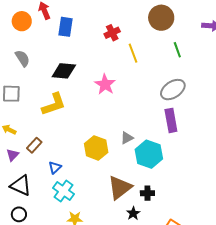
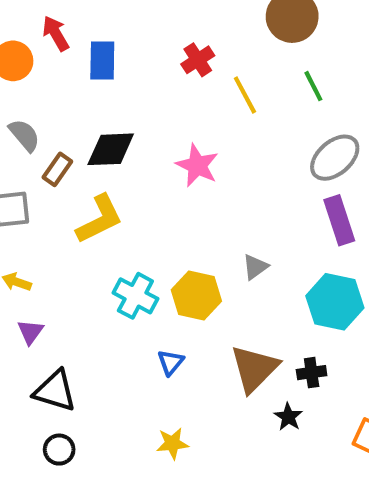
green line: (177, 50) -> (313, 86), moved
brown rectangle: (34, 145) -> (57, 169), moved
cyan hexagon: (149, 154) -> (335, 302), moved
blue triangle: (55, 167) -> (171, 362), moved
cyan cross: (63, 191) -> (135, 296), moved

